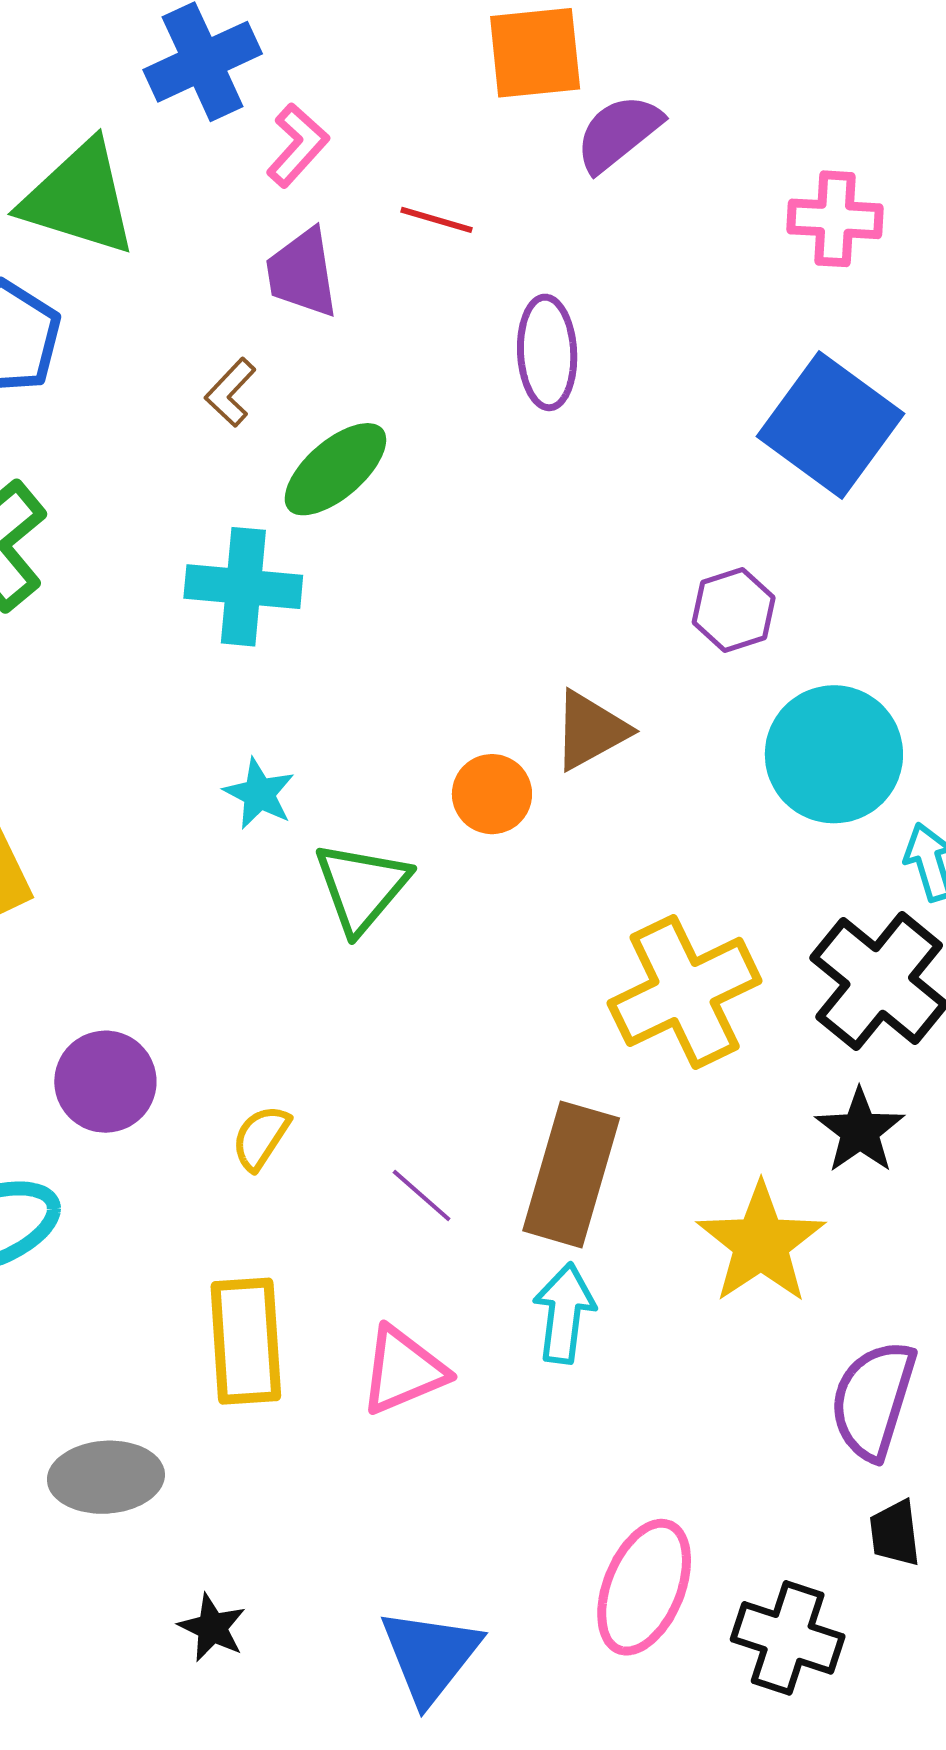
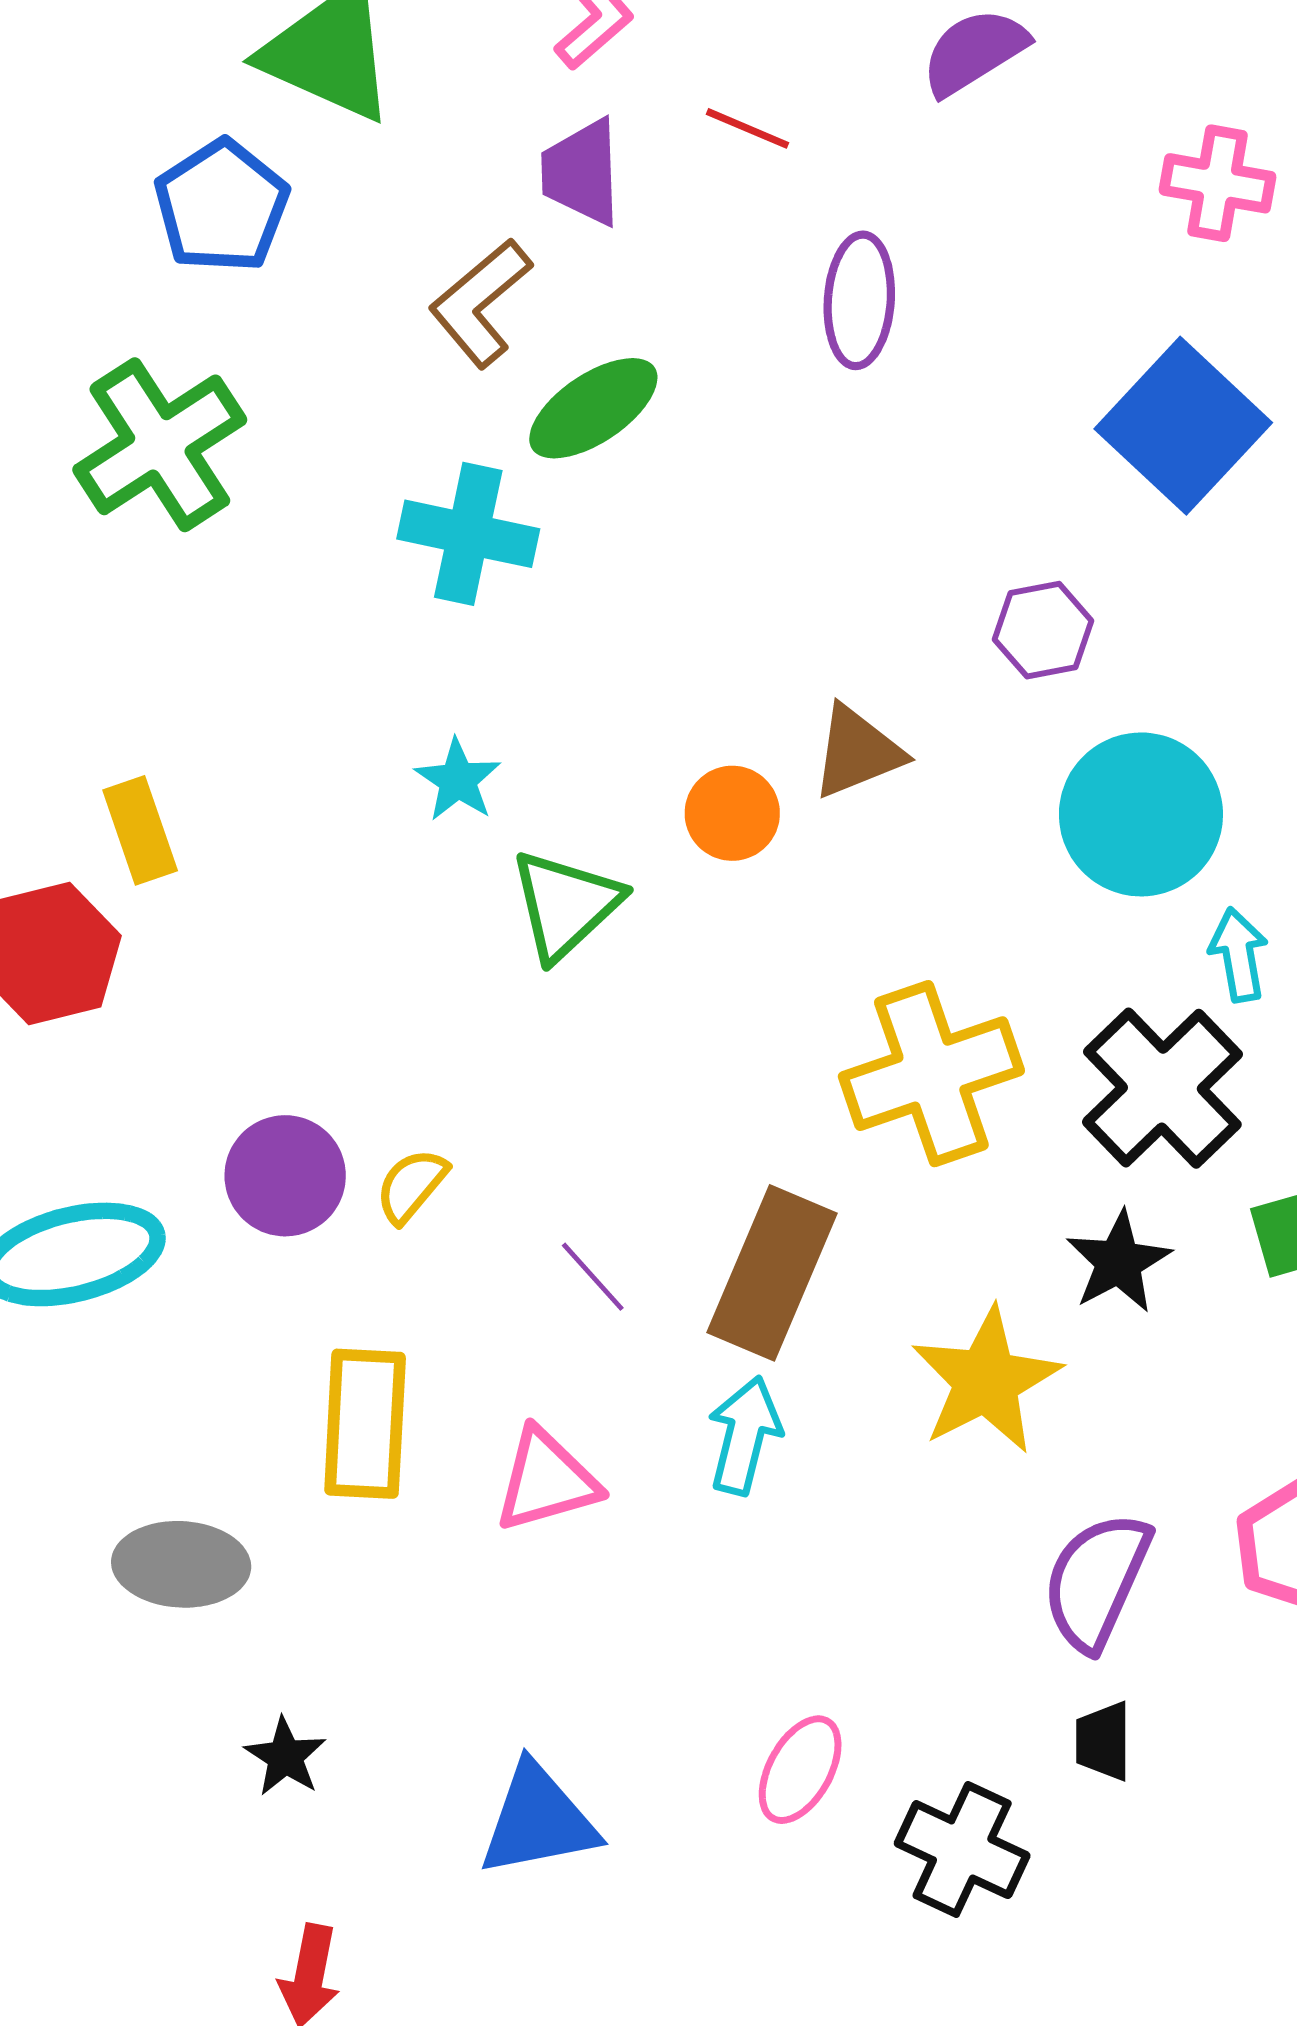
brown L-shape: (230, 392) -> (480, 303), size x1.6
purple circle: (105, 1082) -> (285, 1176), moved
pink ellipse: (644, 1587) -> (800, 1770), size x0.7
blue triangle: (430, 1656) -> (538, 1820), turned 34

